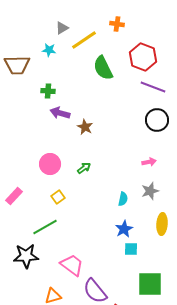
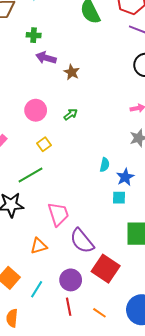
cyan semicircle: (123, 199) -> (105, 165), moved
blue star: (124, 229) -> (125, 177), moved
pink trapezoid: (72, 265) -> (58, 214), turned 35

